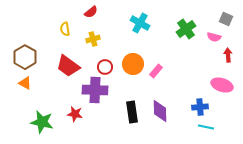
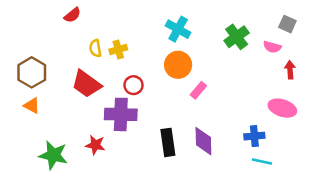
red semicircle: (91, 12) -> (72, 15), moved
yellow semicircle: (65, 29) -> (95, 48), moved
orange circle: (133, 64) -> (178, 65), moved

